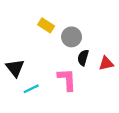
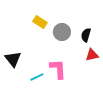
black semicircle: (83, 58) -> (86, 35), moved
cyan line: (31, 89) -> (37, 77), moved

